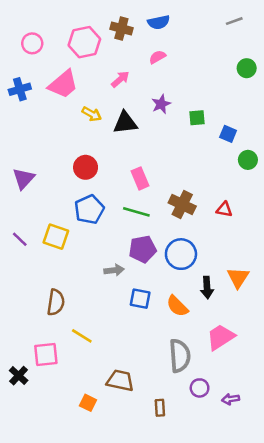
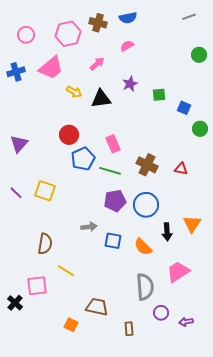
blue pentagon: (89, 209) -> (83, 159), moved
gray arrow: (114, 270) -> (89, 227), moved

